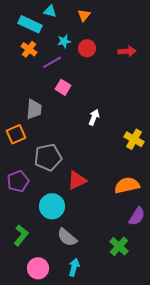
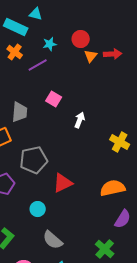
orange triangle: (84, 15) -> (91, 56), moved
red circle: (87, 48) -> (81, 39), moved
pink square: (63, 87) -> (54, 99), moved
cyan circle: (52, 206) -> (38, 209), size x0.6

